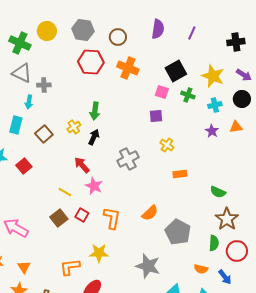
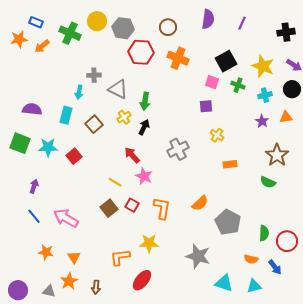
gray hexagon: (83, 30) -> (123, 28), moved
gray triangle: (22, 73) -> (118, 89), moved
brown star: (227, 219) -> (277, 155), moved

